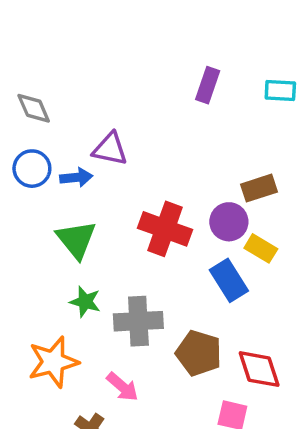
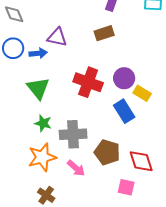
brown rectangle: (259, 188) -> (104, 33), moved
orange star: (53, 362) -> (42, 157), moved
pink arrow: (122, 387) -> (76, 168), moved

